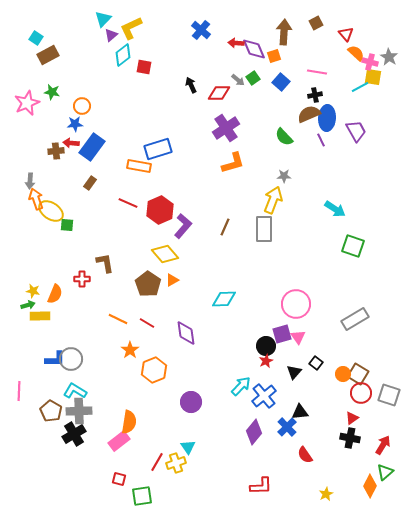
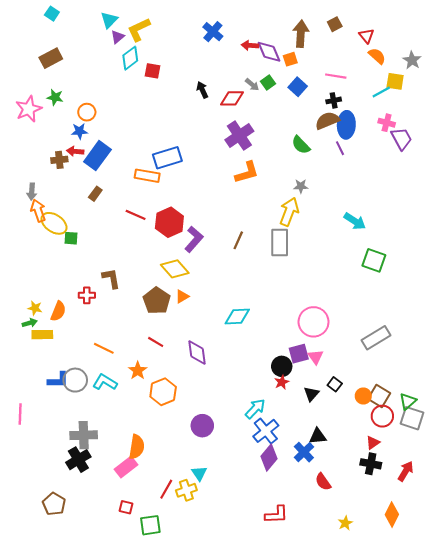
cyan square: (36, 38) -> (52, 14), moved
pink cross: (370, 62) -> (387, 123), moved
purple trapezoid: (356, 131) -> (401, 139), moved
orange line: (118, 319) -> (104, 348), moved
cyan L-shape: (75, 391) -> (105, 382), moved
blue cross: (264, 396) -> (266, 431), moved
brown pentagon: (51, 411) -> (54, 504), moved
green triangle: (385, 472) -> (408, 401), moved

